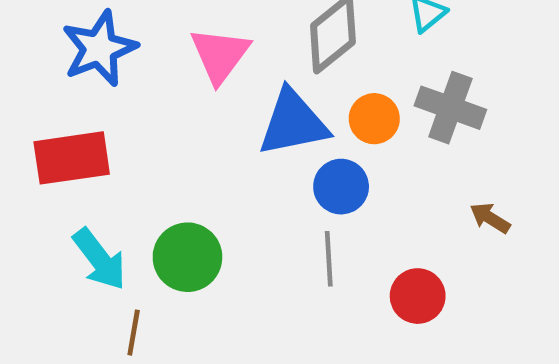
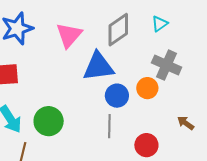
orange circle: (374, 119) -> (147, 88), moved
brown arrow: (490, 218) -> (186, 123), moved

